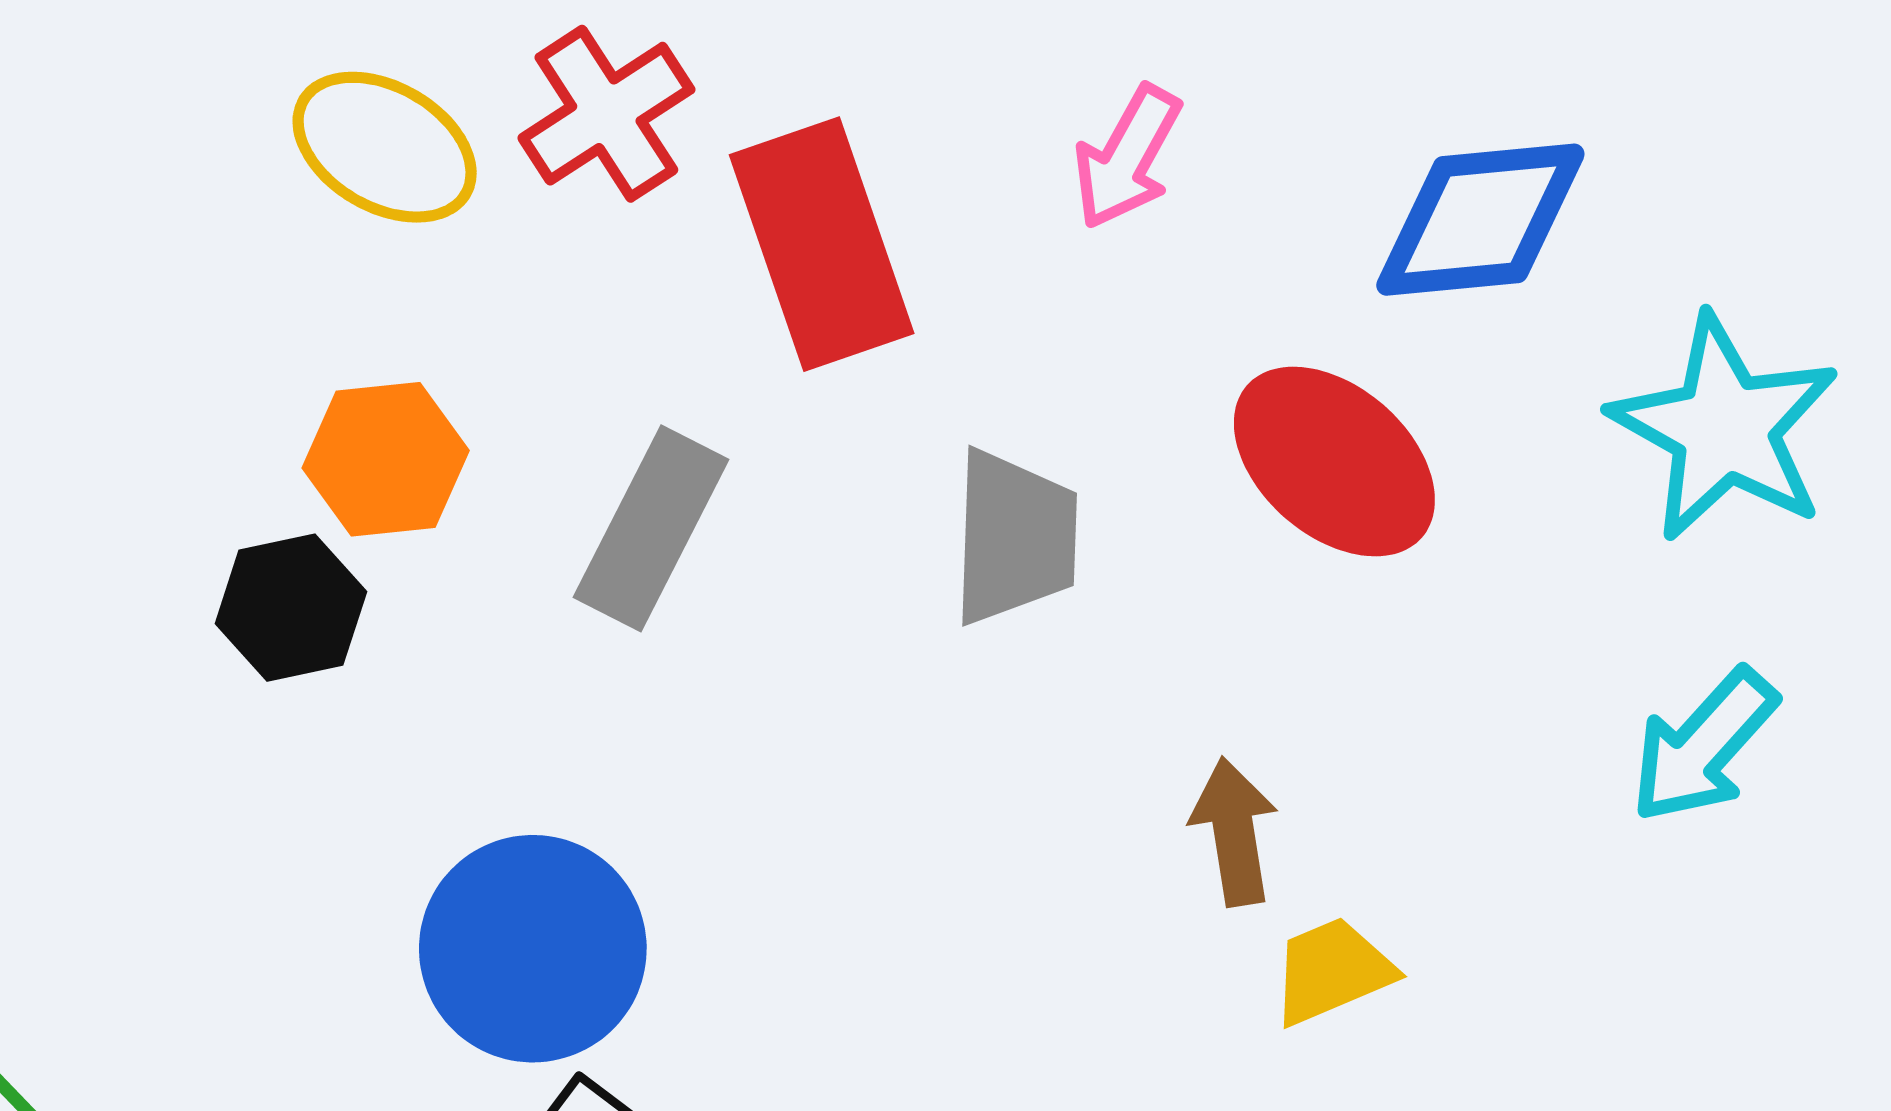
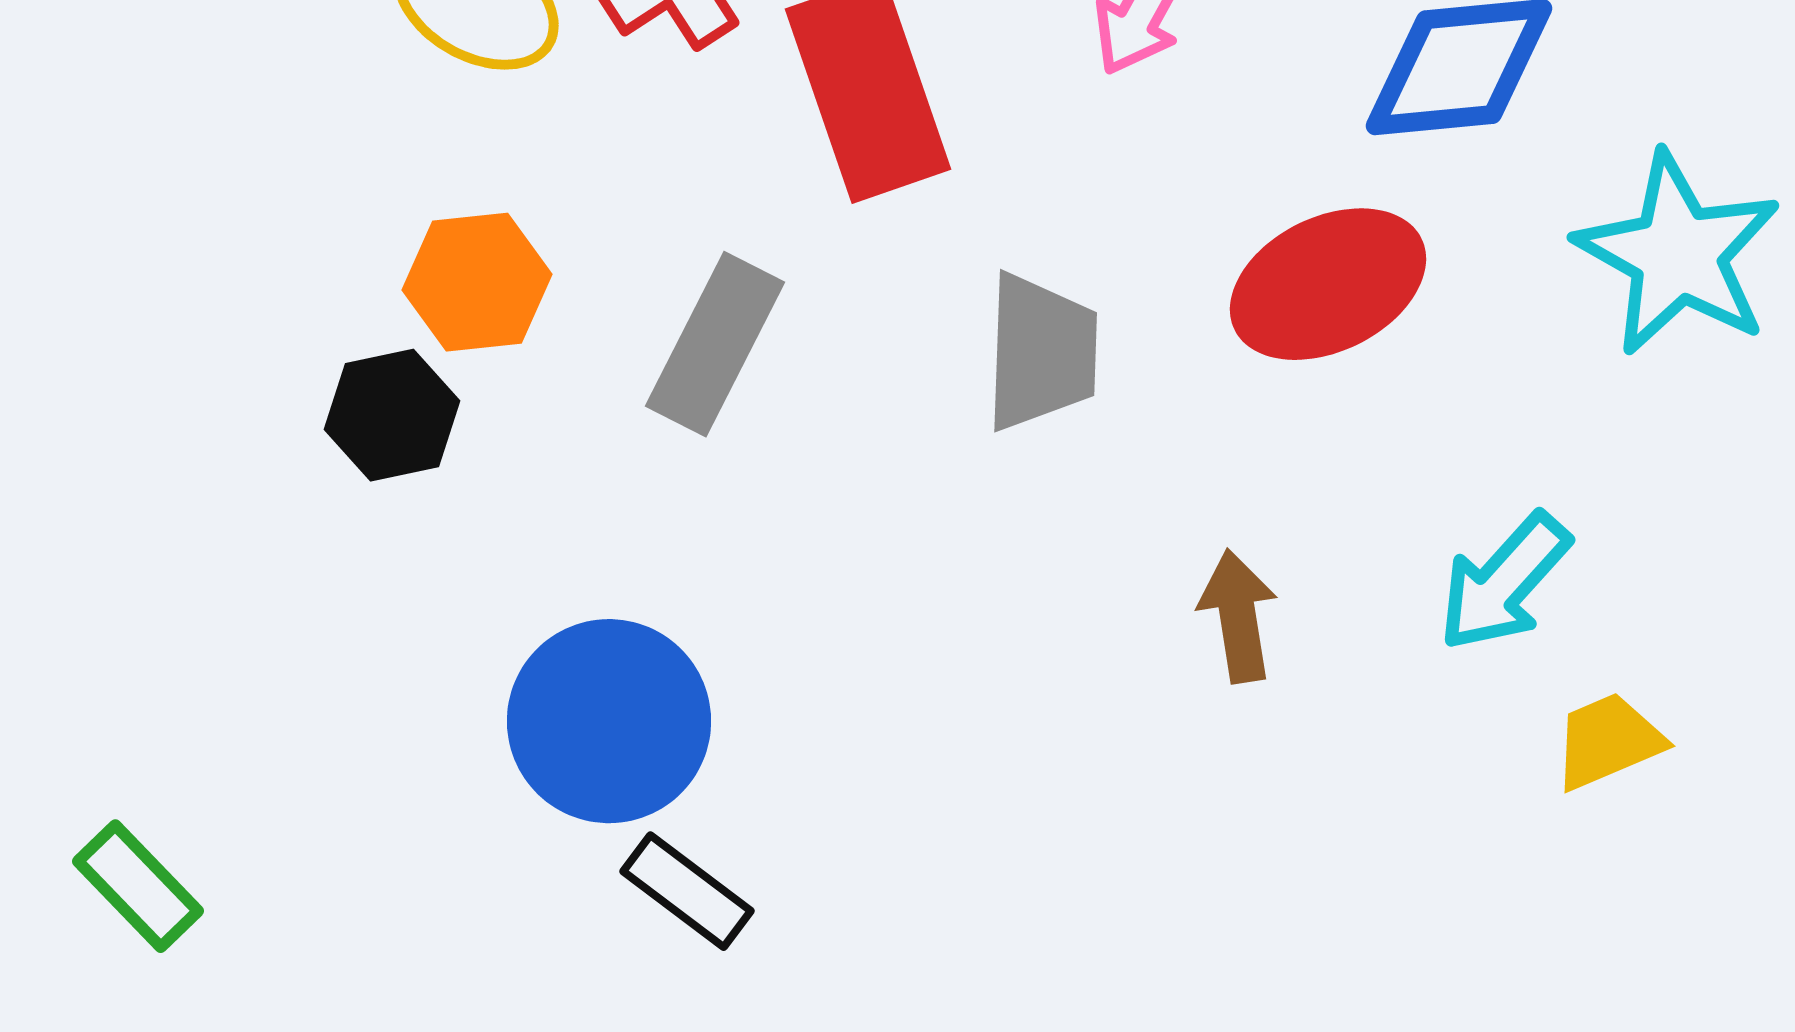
red ellipse: (1334, 462) -> (1328, 284), turned -67
cyan arrow: (1703, 746) -> (1504, 582), moved
yellow trapezoid: (1332, 971) -> (1608, 741), moved

